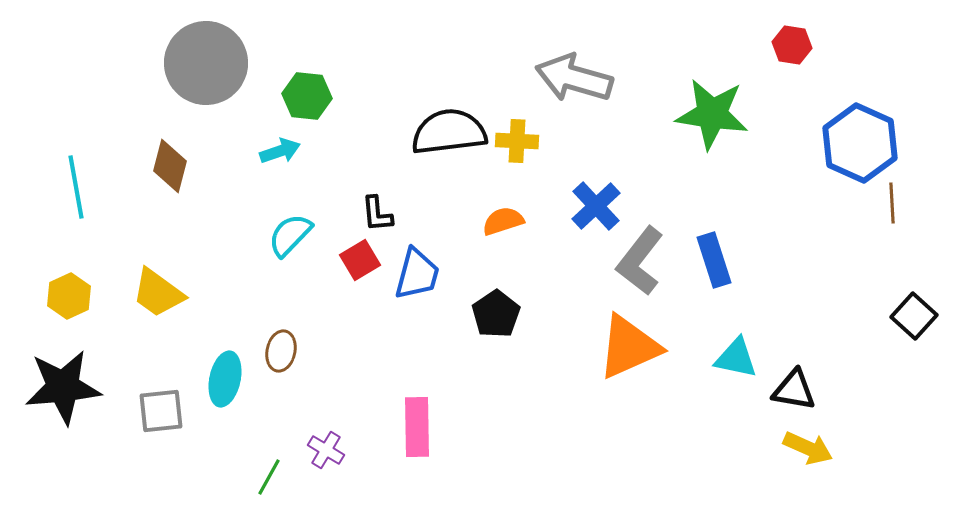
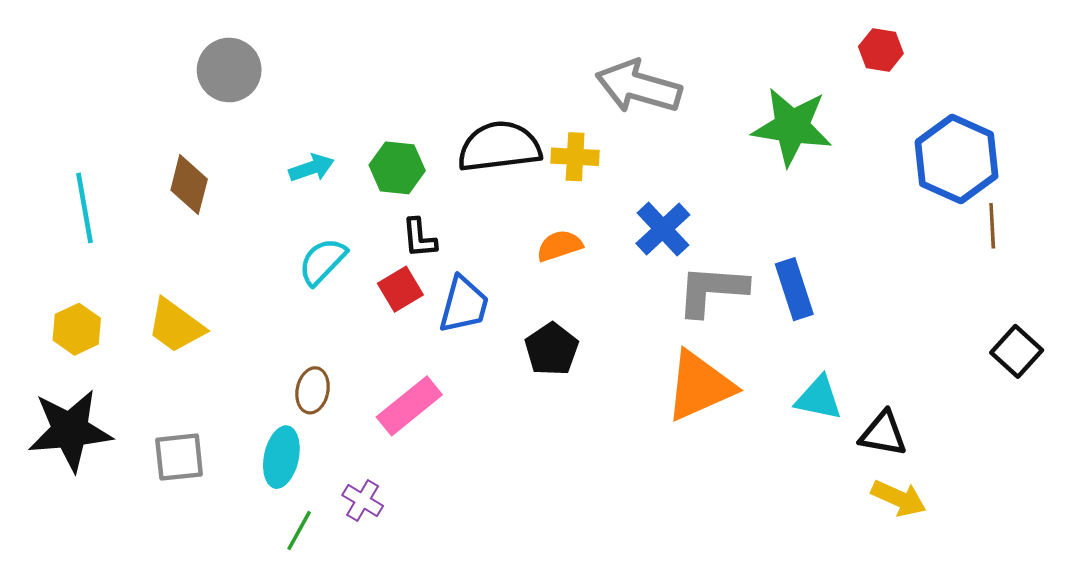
gray circle: (206, 63) -> (229, 70), size x0.7
green hexagon: (307, 96) -> (397, 168), moved
gray L-shape: (640, 261) -> (712, 290), turned 56
cyan ellipse: (225, 379) -> (281, 457), moved
pink rectangle: (417, 427) -> (409, 406), moved, turned 52

